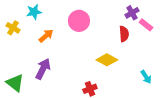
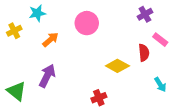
pink rectangle: (146, 25) -> (160, 40), moved
yellow cross: (13, 28) -> (14, 31), turned 32
red semicircle: (124, 34) -> (144, 53), moved

